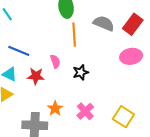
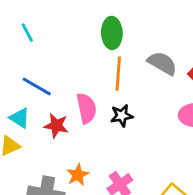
pink semicircle: (55, 61) -> (87, 108), size x1.5
black star: (81, 72) -> (122, 116), moved

